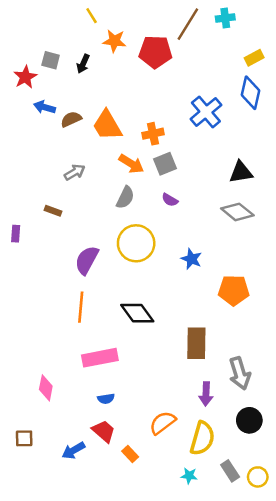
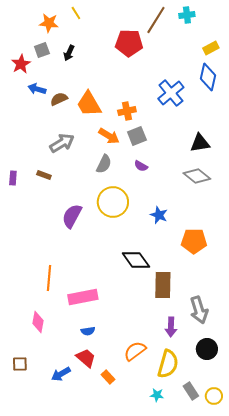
orange star: (114, 41) -> (49, 23), moved
gray square: (51, 60) -> (42, 50), turned -35
gray arrow: (75, 172) -> (62, 143), size x1.4
purple rectangle: (16, 234) -> (13, 178), moved
orange line: (81, 307) -> (49, 278), moved
black diamond: (137, 313) -> (136, 260), moved

